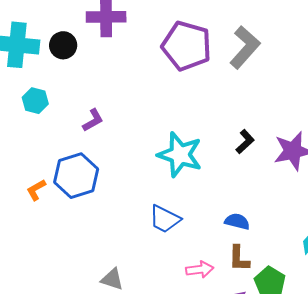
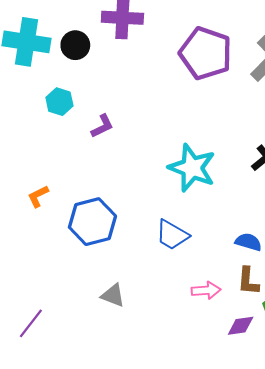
cyan hexagon: (35, 101) -> (59, 102), moved
blue hexagon: (76, 176) -> (92, 222), moved

